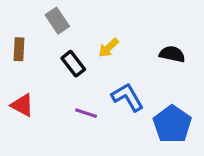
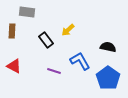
gray rectangle: (57, 21) -> (27, 12), moved, turned -49
black semicircle: (172, 54) -> (108, 47), moved

